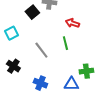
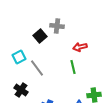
red arrow: (72, 23) -> (80, 47), turned -32
gray line: (41, 50) -> (37, 68), moved

